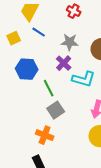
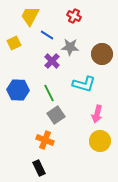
blue line: (39, 32) -> (47, 35), moved
purple cross: (64, 63) -> (52, 61), moved
blue hexagon: (27, 69) -> (18, 90), moved

